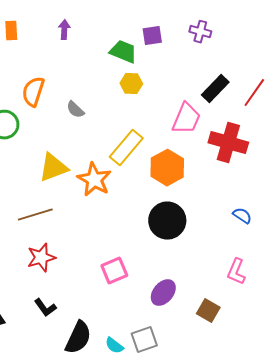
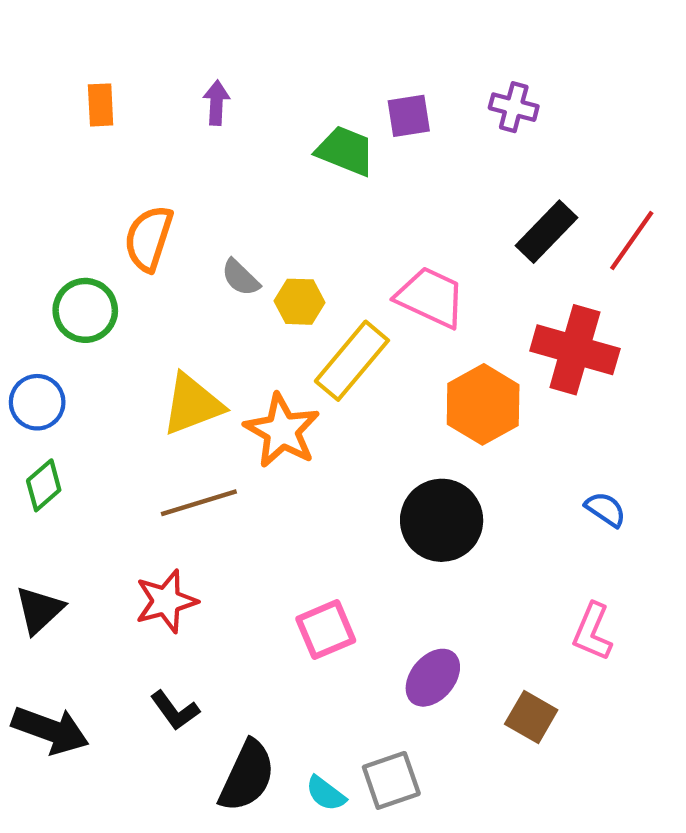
yellow hexagon: (131, 84) -> (299, 302), moved
pink trapezoid: (186, 119) -> (431, 297), moved, turned -88
orange hexagon: (167, 168) -> (483, 404), moved
brown line: (35, 215) -> (199, 503), moved

